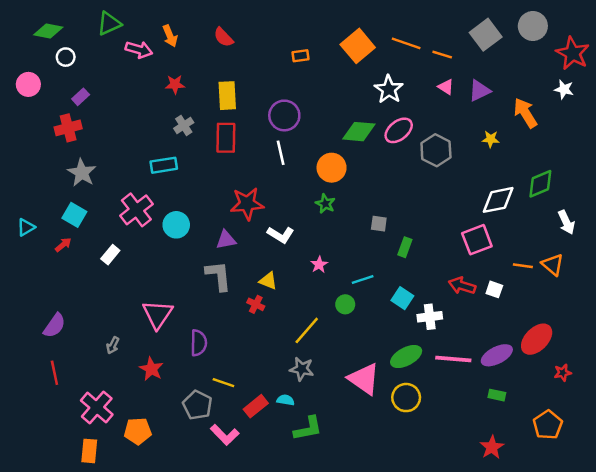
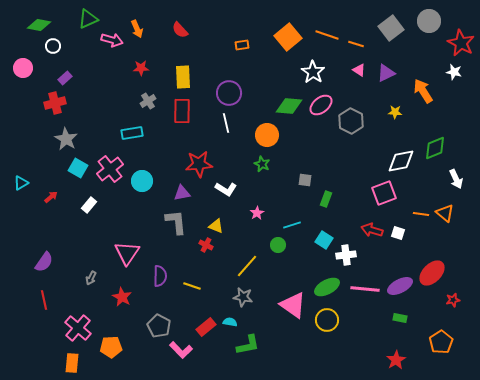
cyan square: (74, 215) -> (78, 168), moved
yellow line: (223, 383) -> (192, 286), moved

